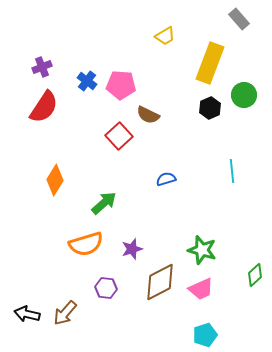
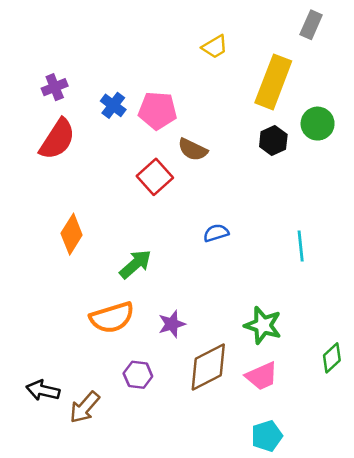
gray rectangle: (239, 19) -> (311, 25), turned 65
cyan line: (232, 171) -> (301, 246), moved
black arrow: (27, 314) -> (43, 390), moved

